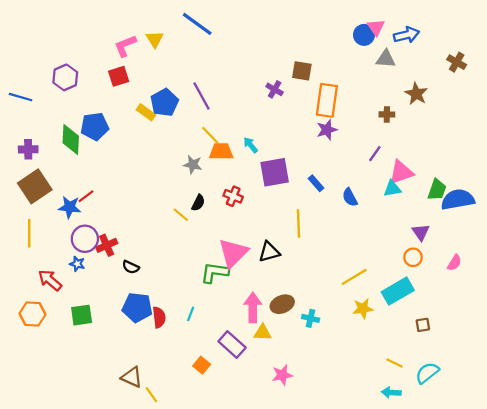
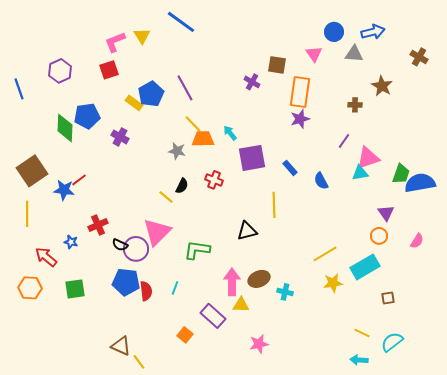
pink triangle: (376, 27) -> (314, 54), moved
blue line: (21, 97) -> (19, 89), turned 55
purple cross: (28, 149) -> (120, 137), moved, turned 30
purple circle: (85, 239) -> (136, 249), moved
pink triangle: (233, 253) -> (157, 232), moved

